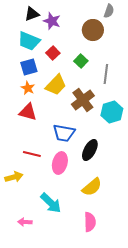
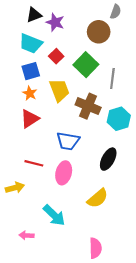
green square: (81, 61) -> (86, 65), size x1.6
yellow trapezoid: (56, 85) -> (59, 90), turned -65
brown cross: (83, 100) -> (88, 106), turned -30
red triangle: (28, 112) -> (30, 119), turned -48
black ellipse: (90, 150) -> (108, 159), moved
pink semicircle: (90, 222) -> (95, 248), moved

